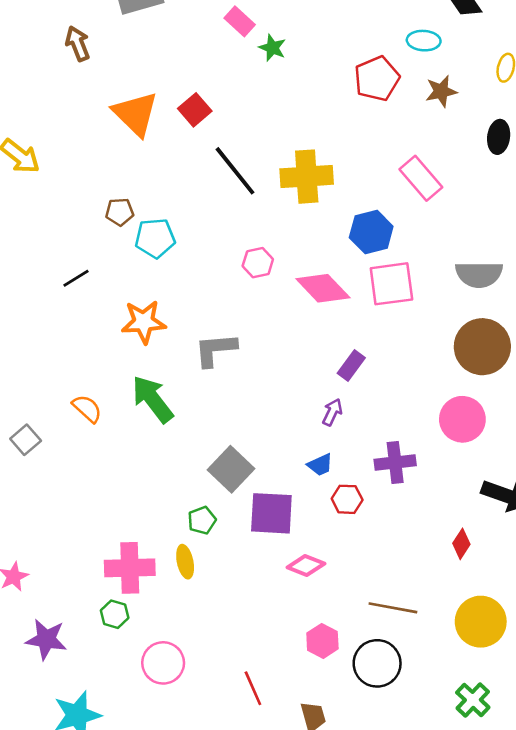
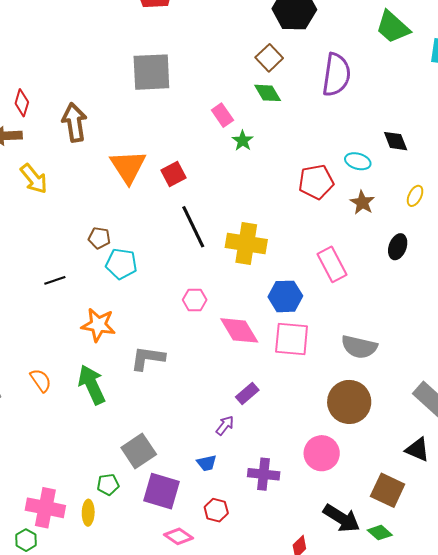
brown arrow: (78, 44) -> (74, 122), moved, size x1.4
brown star: (441, 91) -> (362, 203), turned 30
red hexagon: (347, 499) -> (216, 510), moved

